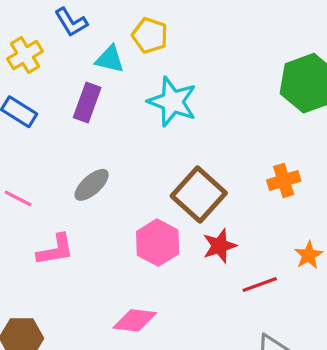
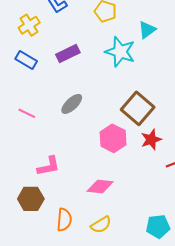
cyan triangle: (110, 59) -> (147, 30), moved, turned -48
purple rectangle: (87, 103) -> (68, 53), turned 45
pink L-shape: (55, 250) -> (49, 166), moved

